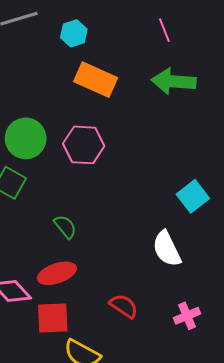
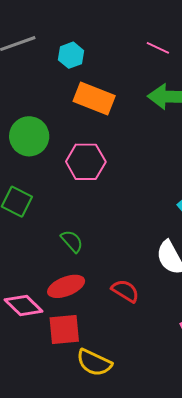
pink line: (164, 30) -> (158, 48), turned -40
green circle: (26, 138) -> (29, 136), moved
red semicircle: (124, 306) -> (125, 291), moved

